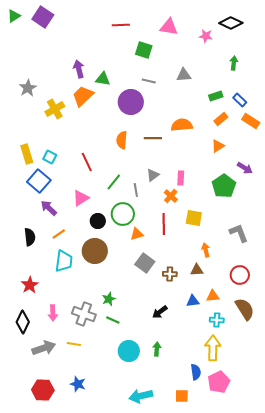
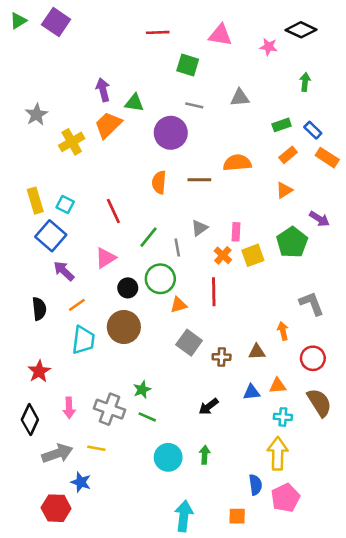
yellow square: (194, 218) -> (253, 255), moved, turned -30
orange arrow: (206, 250) -> (283, 331), moved
blue star: (78, 384) -> (81, 482), moved
cyan arrow: (141, 396) -> (184, 516), turned 110

